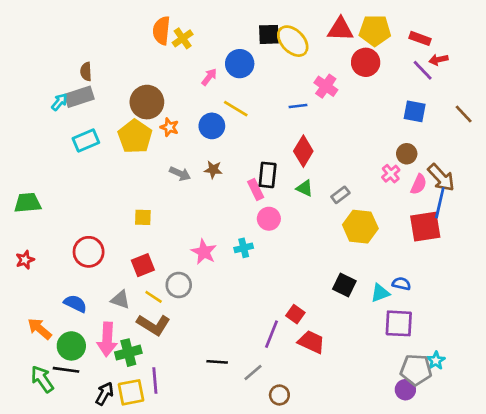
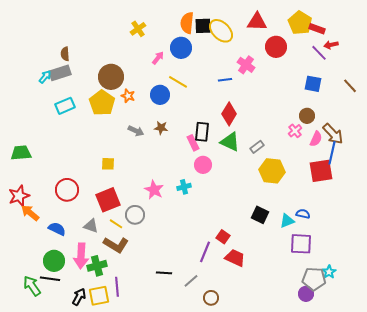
orange semicircle: (161, 30) -> (187, 23), moved
yellow pentagon: (375, 30) -> (300, 23), moved, turned 30
green triangle: (305, 188) -> (230, 142), size x1.5
red star: (25, 260) -> (19, 196), size x1.5
red square: (143, 265) -> (108, 200), size x1.4
orange arrow: (40, 329) -> (30, 213), moved

